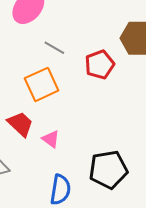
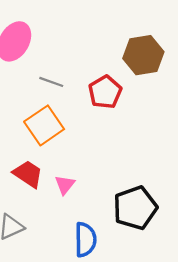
pink triangle: (51, 139) -> (65, 185), turned 42

